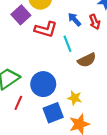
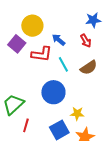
blue arrow: (74, 19) -> (59, 40), moved
brown semicircle: (87, 60) -> (89, 68), moved
blue circle: (43, 84) -> (53, 92), moved

